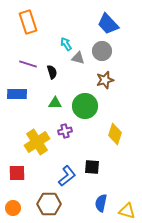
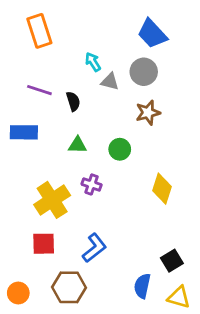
green circle: (85, 106) -> (120, 149), size x0.6
purple cross: (65, 131) -> (92, 184), turned 32
black square: (92, 167) -> (172, 261), moved, turned -35
red square: (17, 173) -> (44, 244), moved

